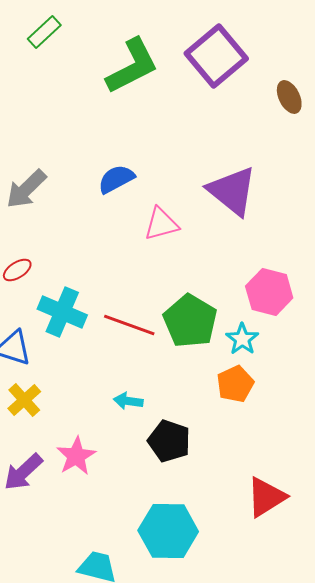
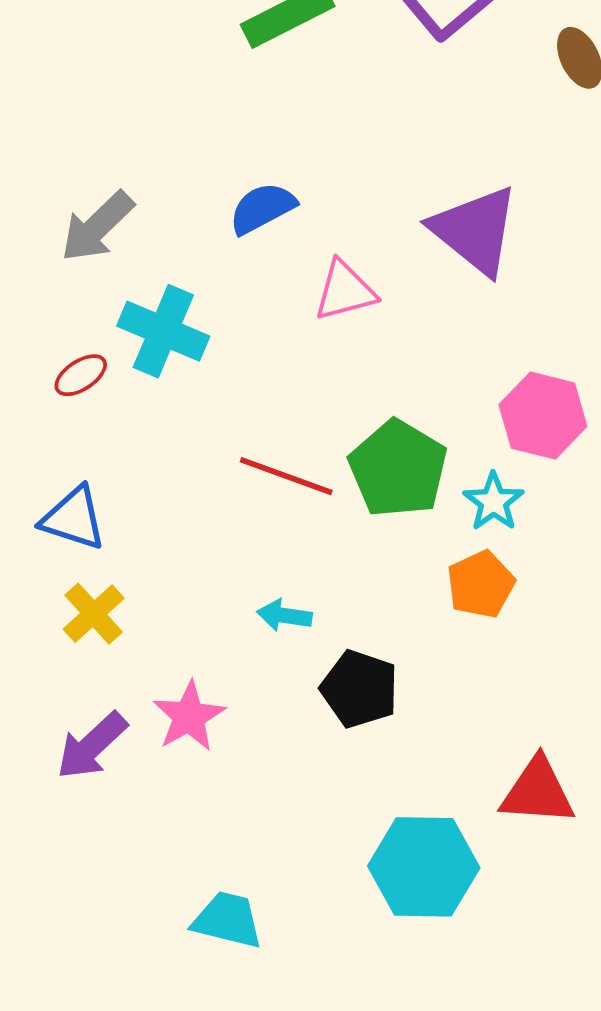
cyan cross: (62, 312) -> (163, 331), moved
red triangle: (266, 497) -> (537, 792), turned 36
cyan hexagon: (168, 531) -> (424, 867), moved

